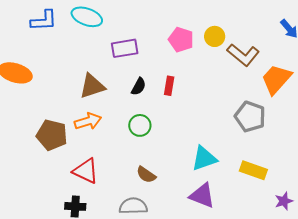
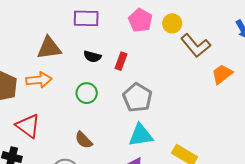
orange trapezoid: (276, 79) -> (222, 74), size x0.7
black semicircle: (139, 86) -> (92, 57), turned 66
gray pentagon: (250, 117) -> (137, 98), moved

